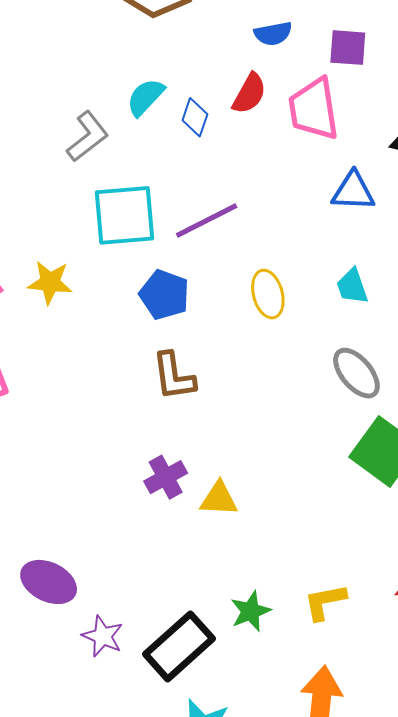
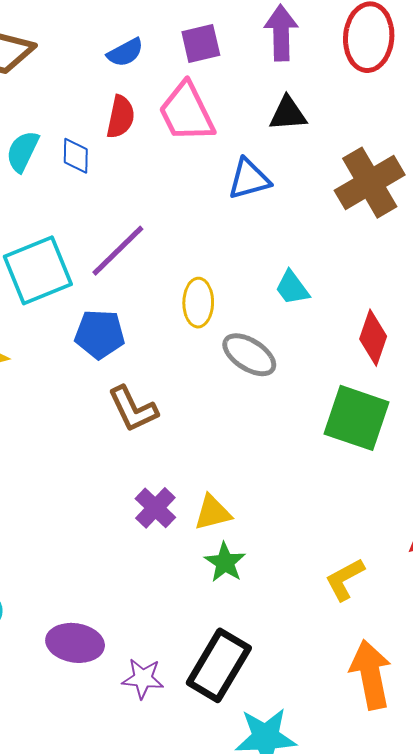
cyan trapezoid: (352, 286) -> (292, 288), moved
yellow ellipse: (268, 294) -> (198, 303), turned 33
gray ellipse: (356, 373) -> (249, 355), moved
green star: (250, 611) -> (225, 562), moved

